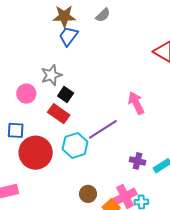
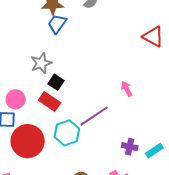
pink circle: (26, 94) -> (16, 99), moved
pink arrow: (136, 103) -> (127, 89), size x0.7

